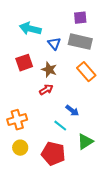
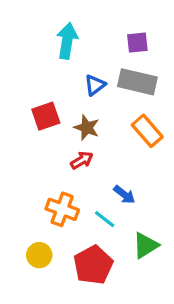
cyan arrow: (30, 29) -> (67, 41), moved, turned 85
blue triangle: (54, 44) -> (95, 85), turned 32
orange cross: (17, 120) -> (62, 209), moved, turned 36
red pentagon: (53, 154) -> (93, 265), turned 30

